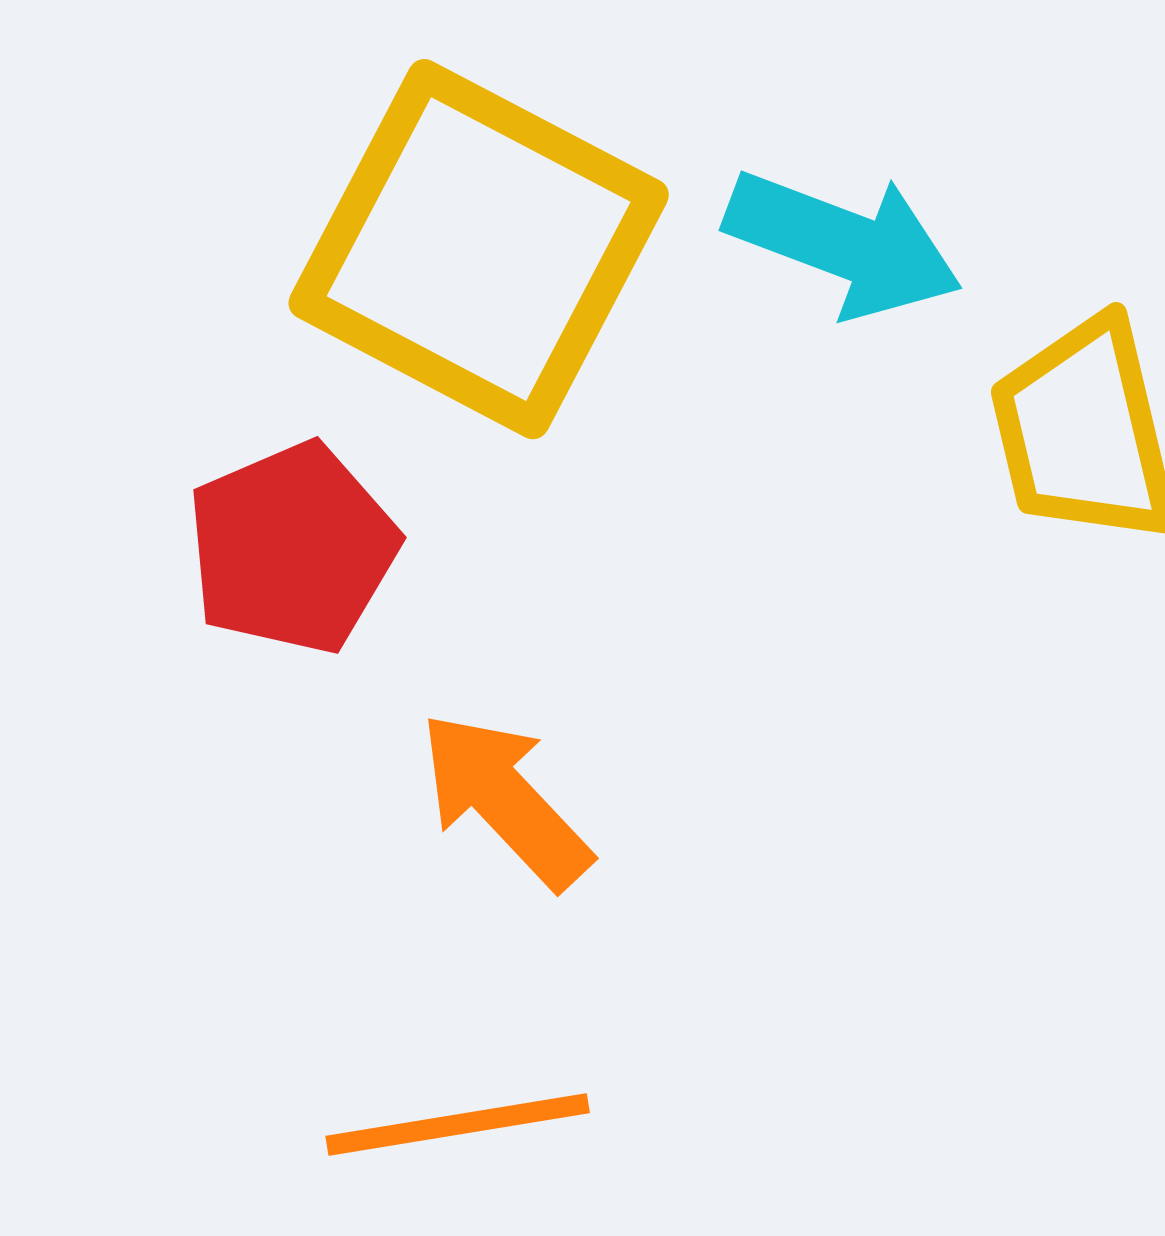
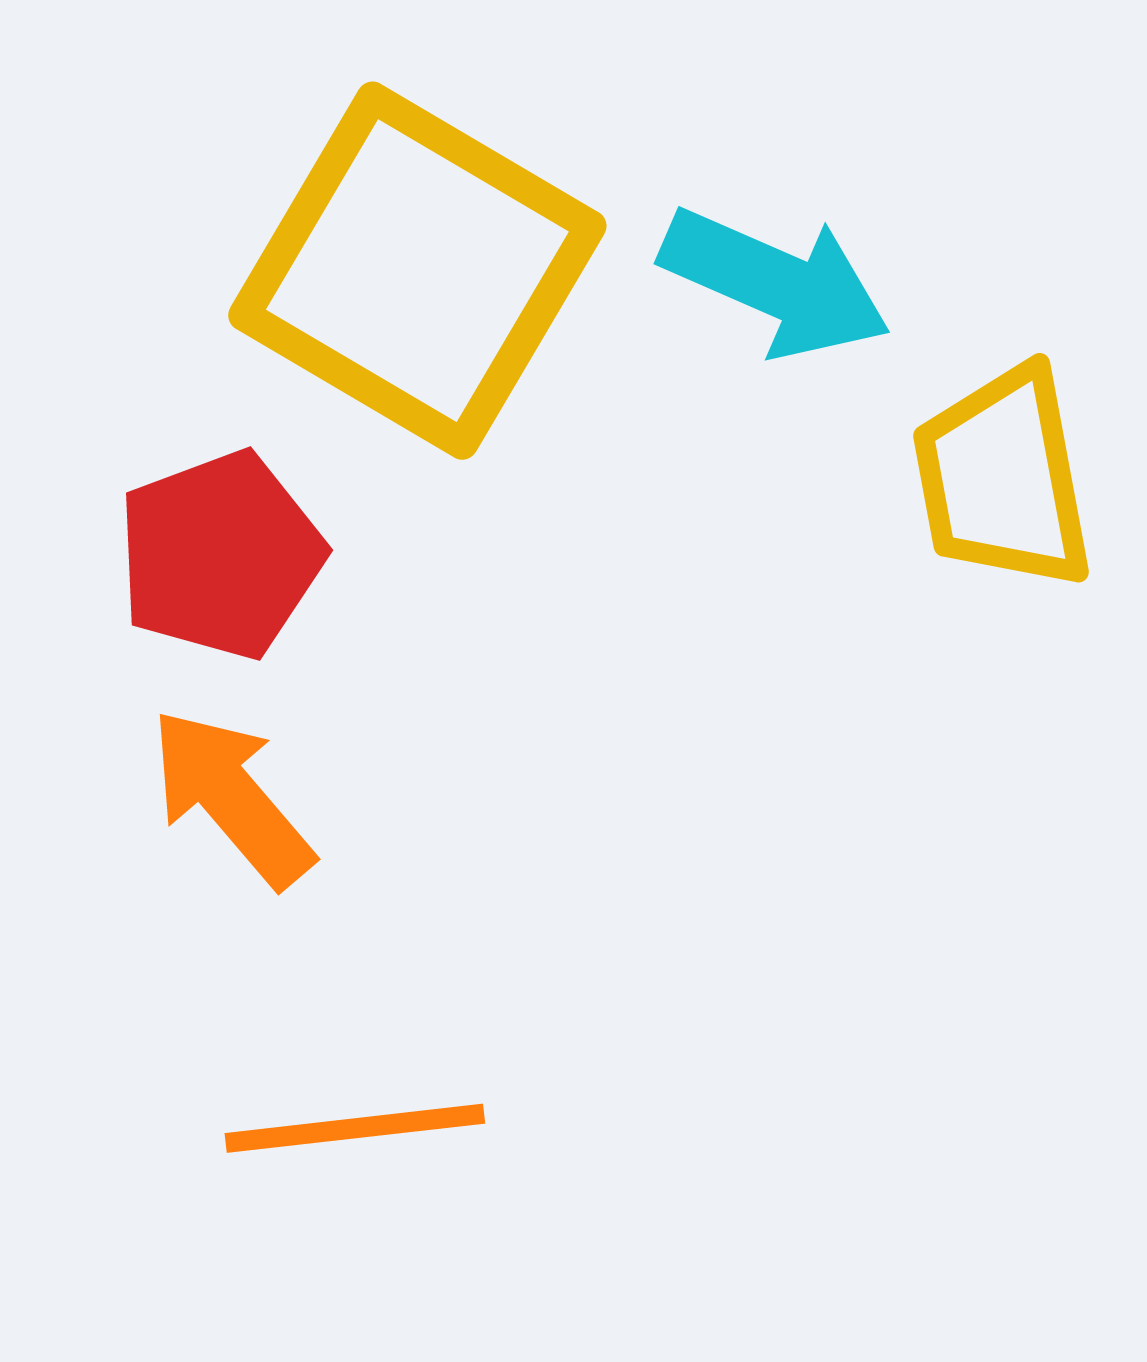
orange arrow: (505, 800) -> (231, 798), moved

